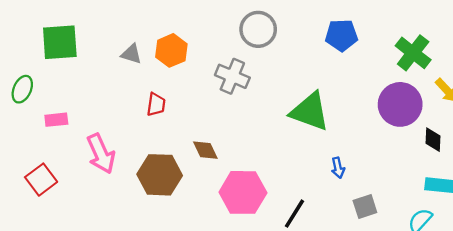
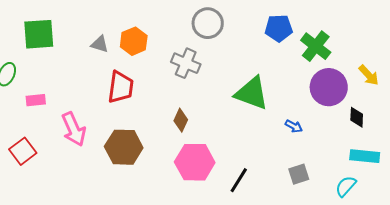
green cross: (413, 53) -> (316, 46), moved
red trapezoid: (156, 104) -> (121, 87), size x1.6
brown diamond: (205, 150) -> (181, 120), moved, turned 50
blue arrow: (338, 168) -> (294, 126), moved, turned -48

